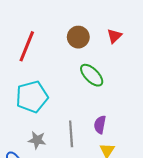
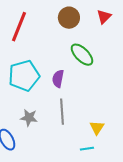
purple semicircle: (100, 125) -> (58, 79), moved

